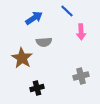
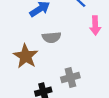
gray cross: (81, 76) -> (70, 77), moved

